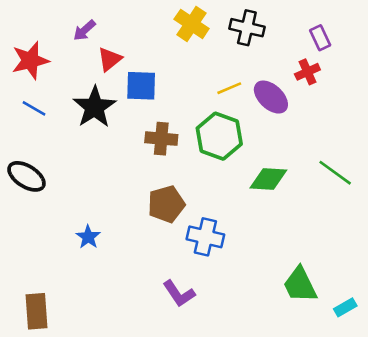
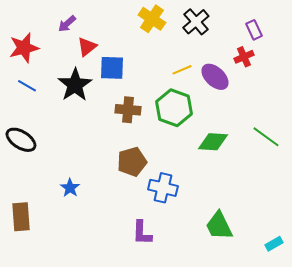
black cross: (247, 28) -> (196, 22), turned 36
green trapezoid: (300, 285) -> (219, 226), moved
purple L-shape: (179, 294) -> (142, 233), turned 36
brown rectangle: (37, 311) -> (21, 217), moved

